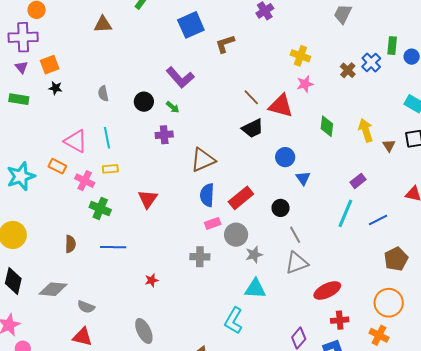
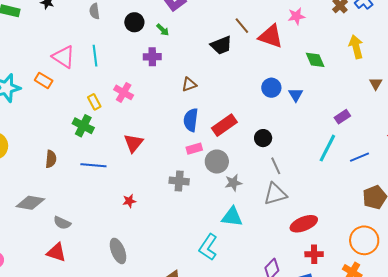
green diamond: (327, 126) -> (315, 60), turned -35
black trapezoid: (253, 128) -> (221, 45), moved
yellow arrow: (366, 130) -> (356, 47), moved
brown triangle: (203, 160) -> (189, 84), size x0.6
yellow rectangle: (110, 169) -> (94, 102), moved, turned 63
blue triangle: (303, 178) -> (296, 95), moved
pink cross: (85, 181) -> (124, 92), moved
red triangle: (148, 199) -> (133, 143), moved

